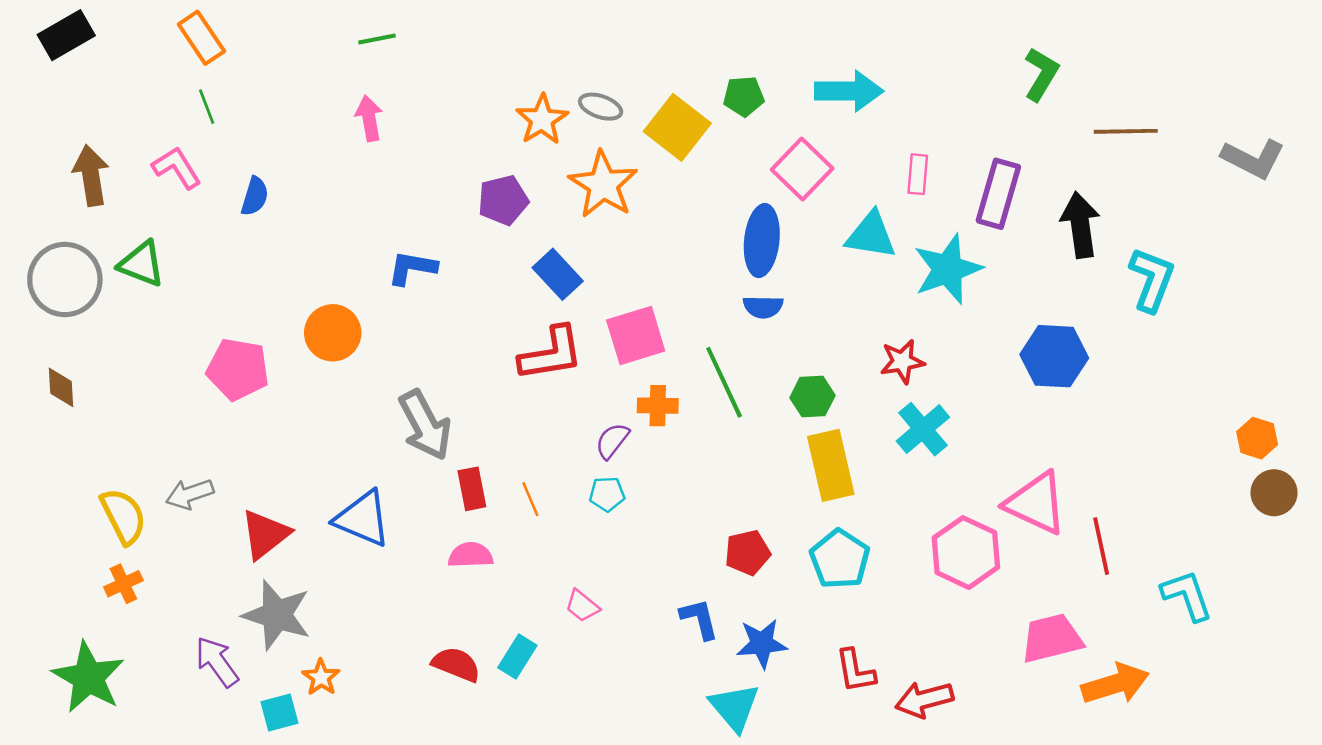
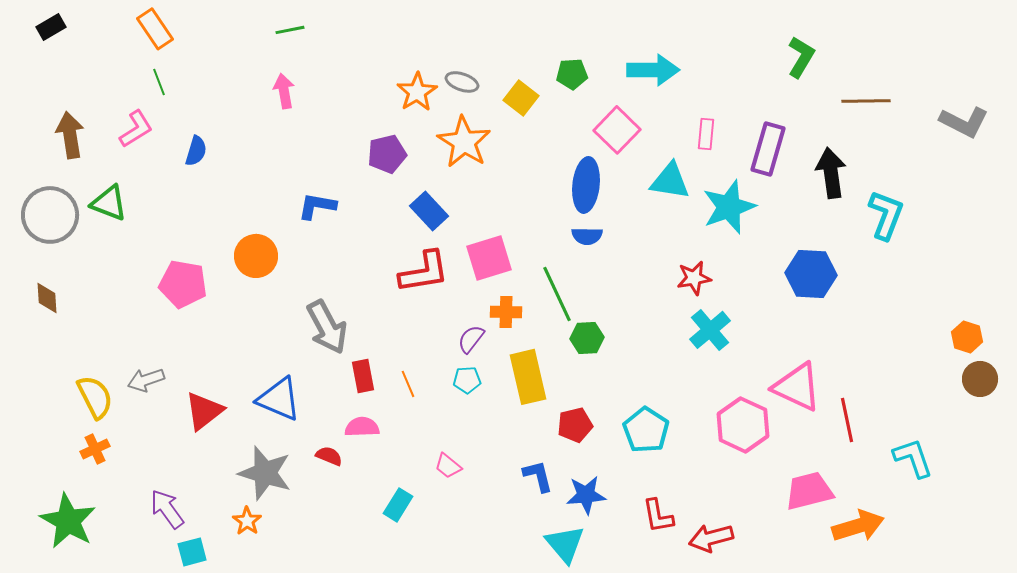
black rectangle: (66, 35) -> (51, 27), size x0.7
yellow square: (677, 127) -> (521, 98), size x0.7
pink L-shape: (177, 168) -> (136, 129), turned 90
green hexagon: (812, 397) -> (587, 338), moved
yellow rectangle: (831, 465) -> (528, 377), moved
gray star: (277, 615) -> (265, 473), moved
red semicircle: (456, 664) -> (329, 456), moved, size x0.7
cyan square: (279, 712) -> (192, 552), moved

